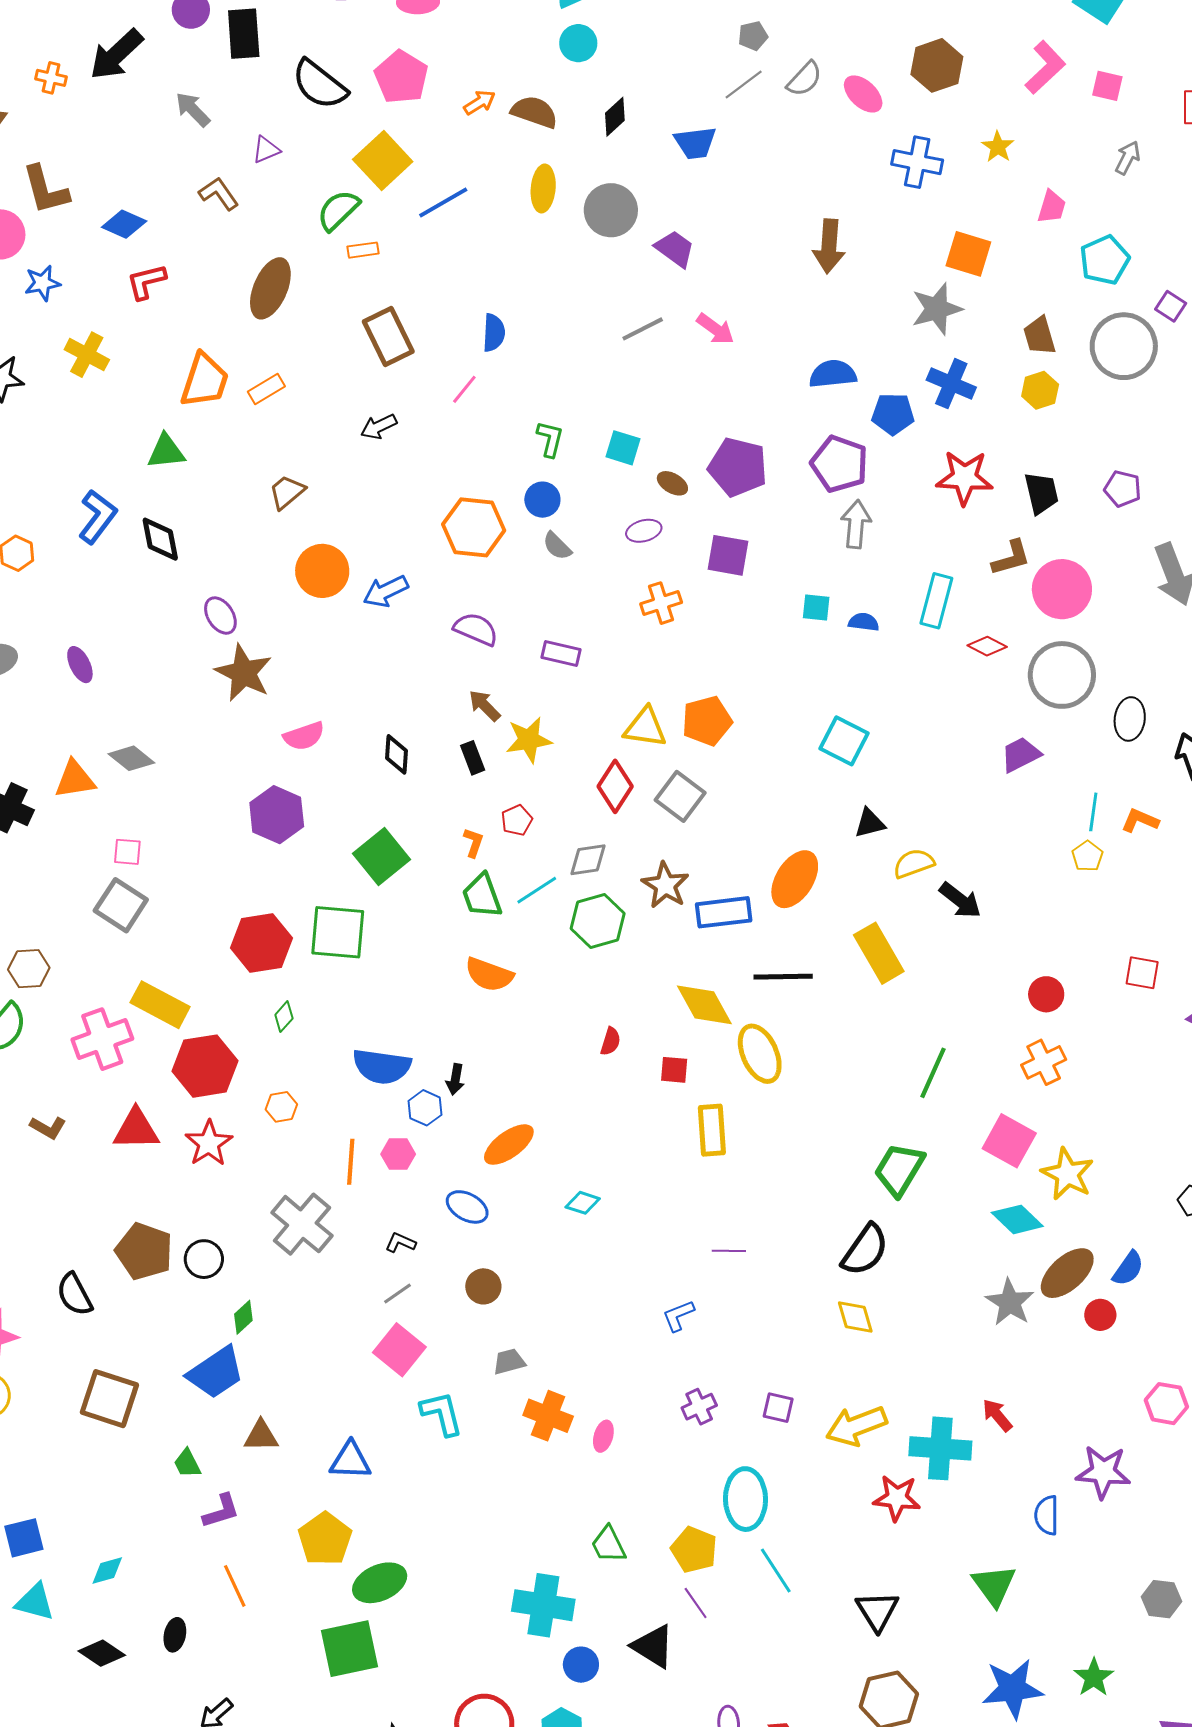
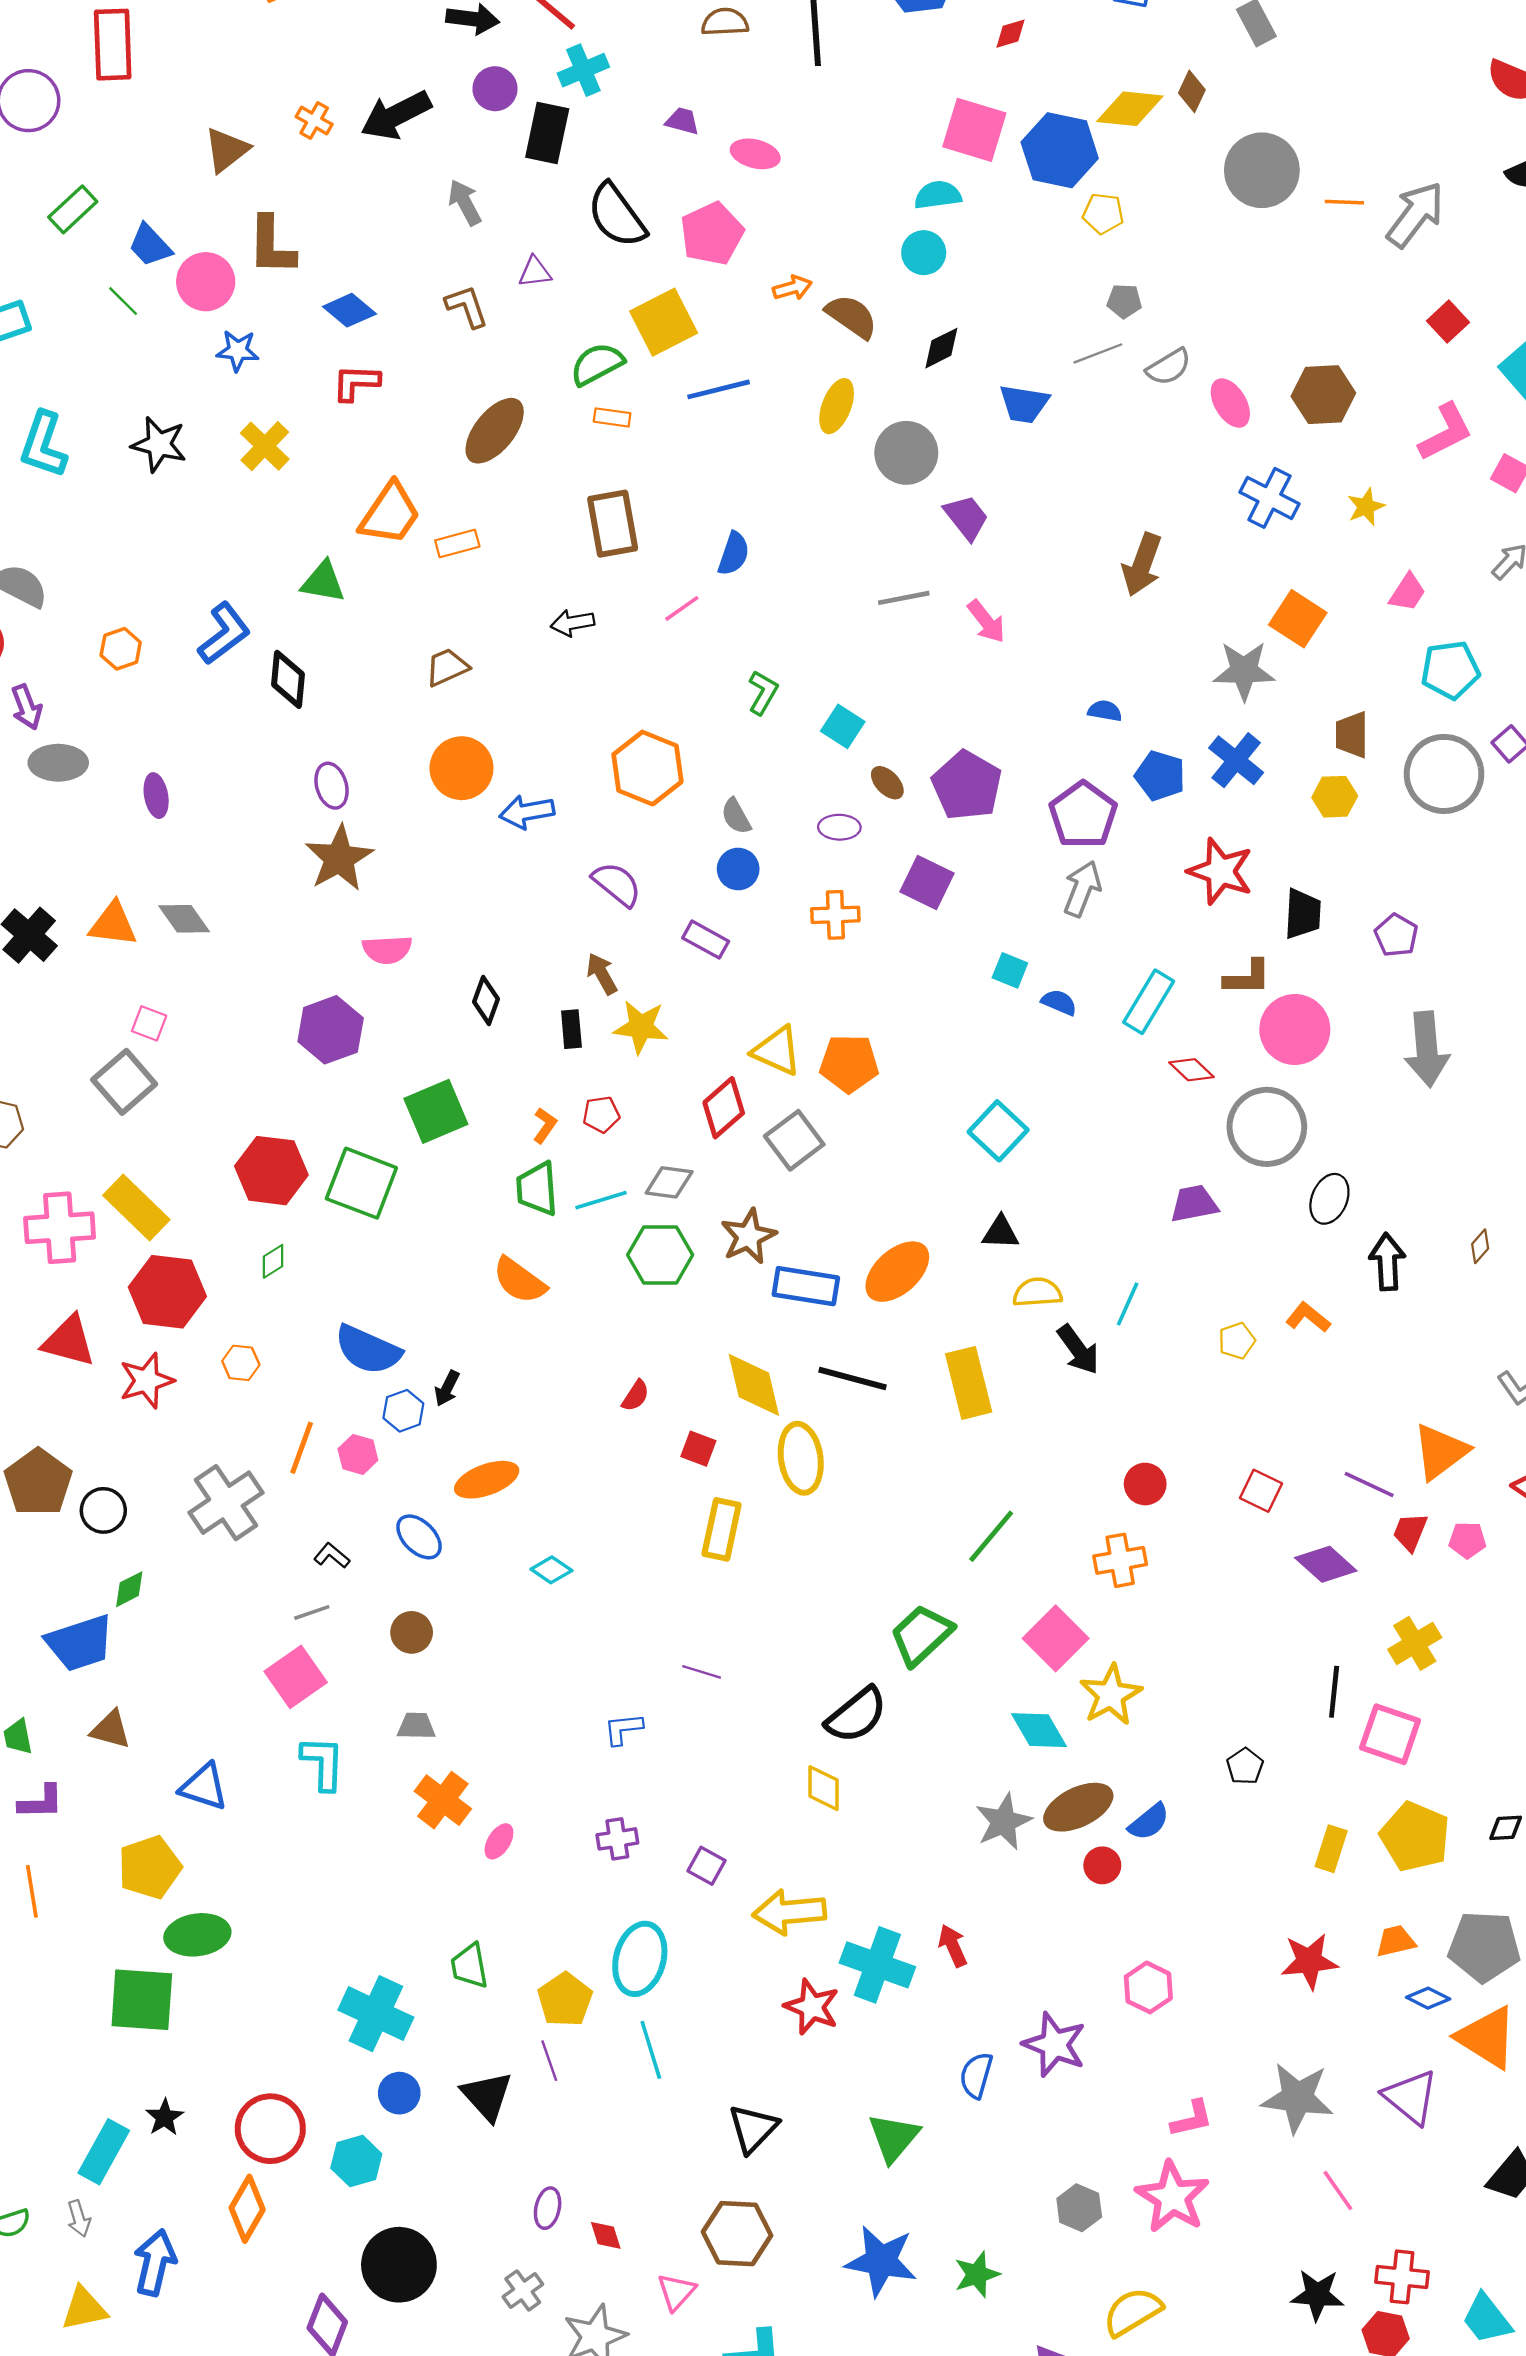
blue semicircle: (833, 374) -> (1105, 711), size x0.6
blue circle: (542, 500) -> (738, 869), moved
cyan line: (1093, 812) -> (1128, 1304), moved

